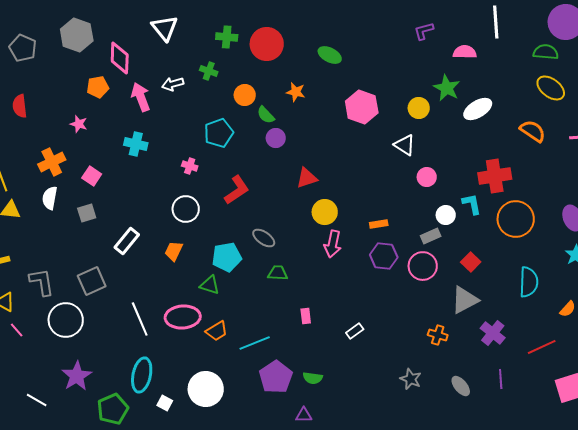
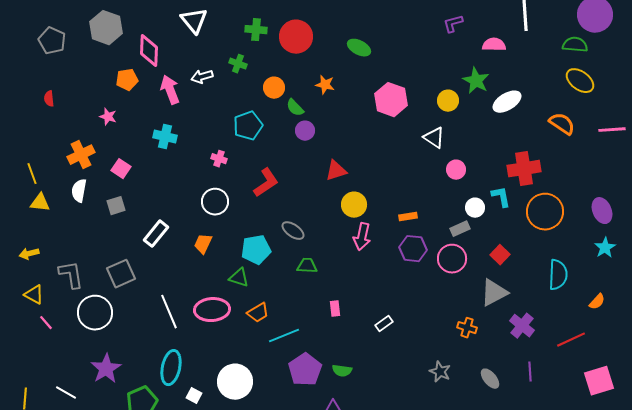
red semicircle: (20, 106) -> (49, 99), size x0.7
orange trapezoid: (217, 331) -> (258, 313), moved

